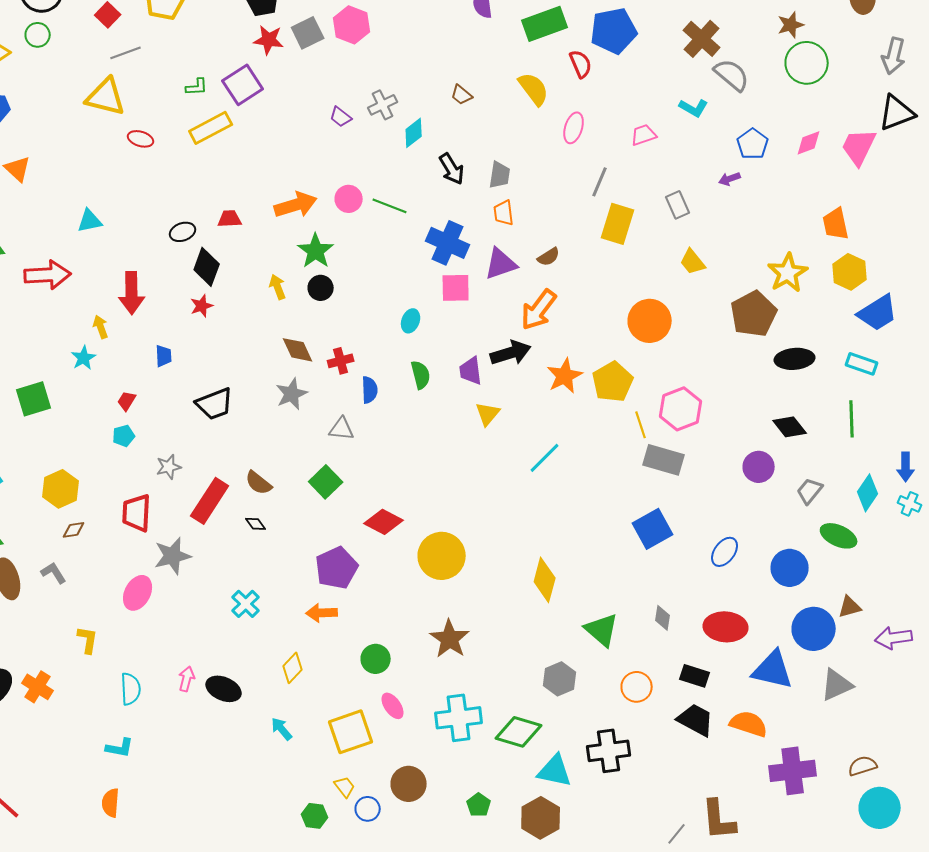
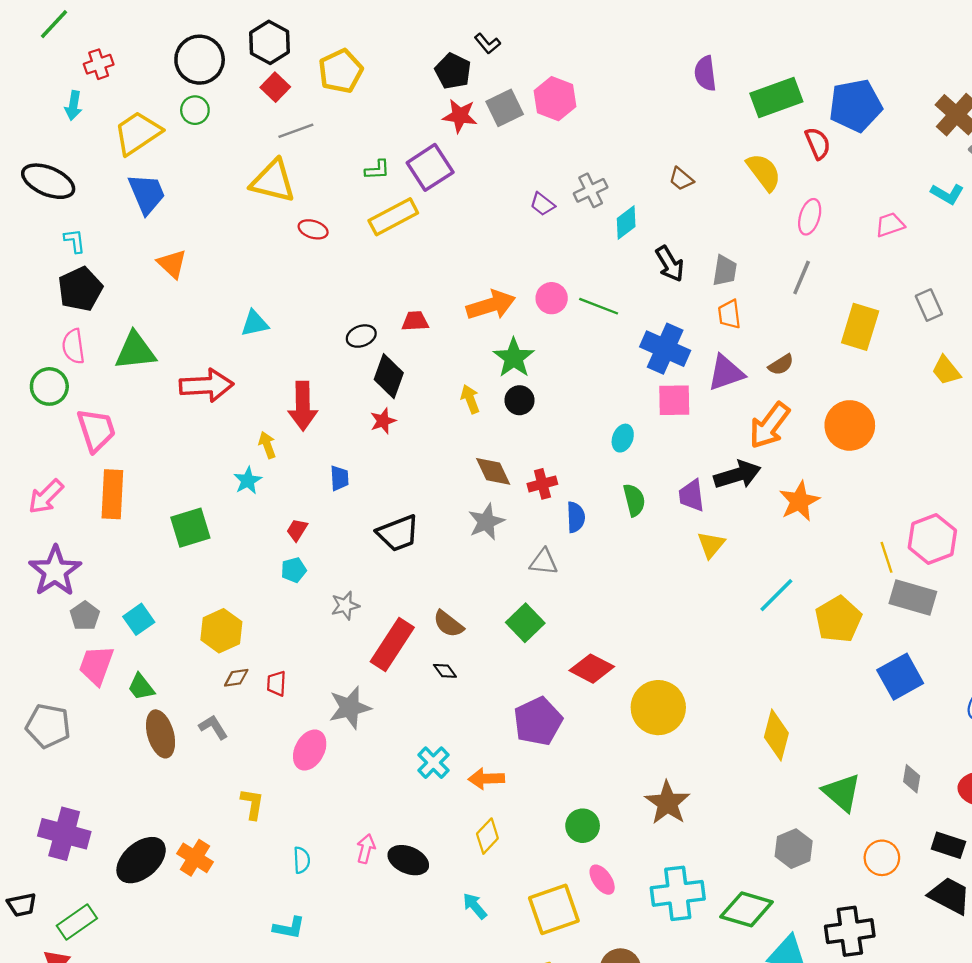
gray line: (600, 182) -> (802, 278), moved
orange circle: (650, 321) -> (850, 425), moved
yellow pentagon: (613, 382) -> (838, 619), moved
red trapezoid: (137, 513) -> (276, 683), moved, size x0.6
orange arrow: (322, 613) -> (486, 779), moved
cyan semicircle: (131, 689) -> (302, 860), size x0.7

